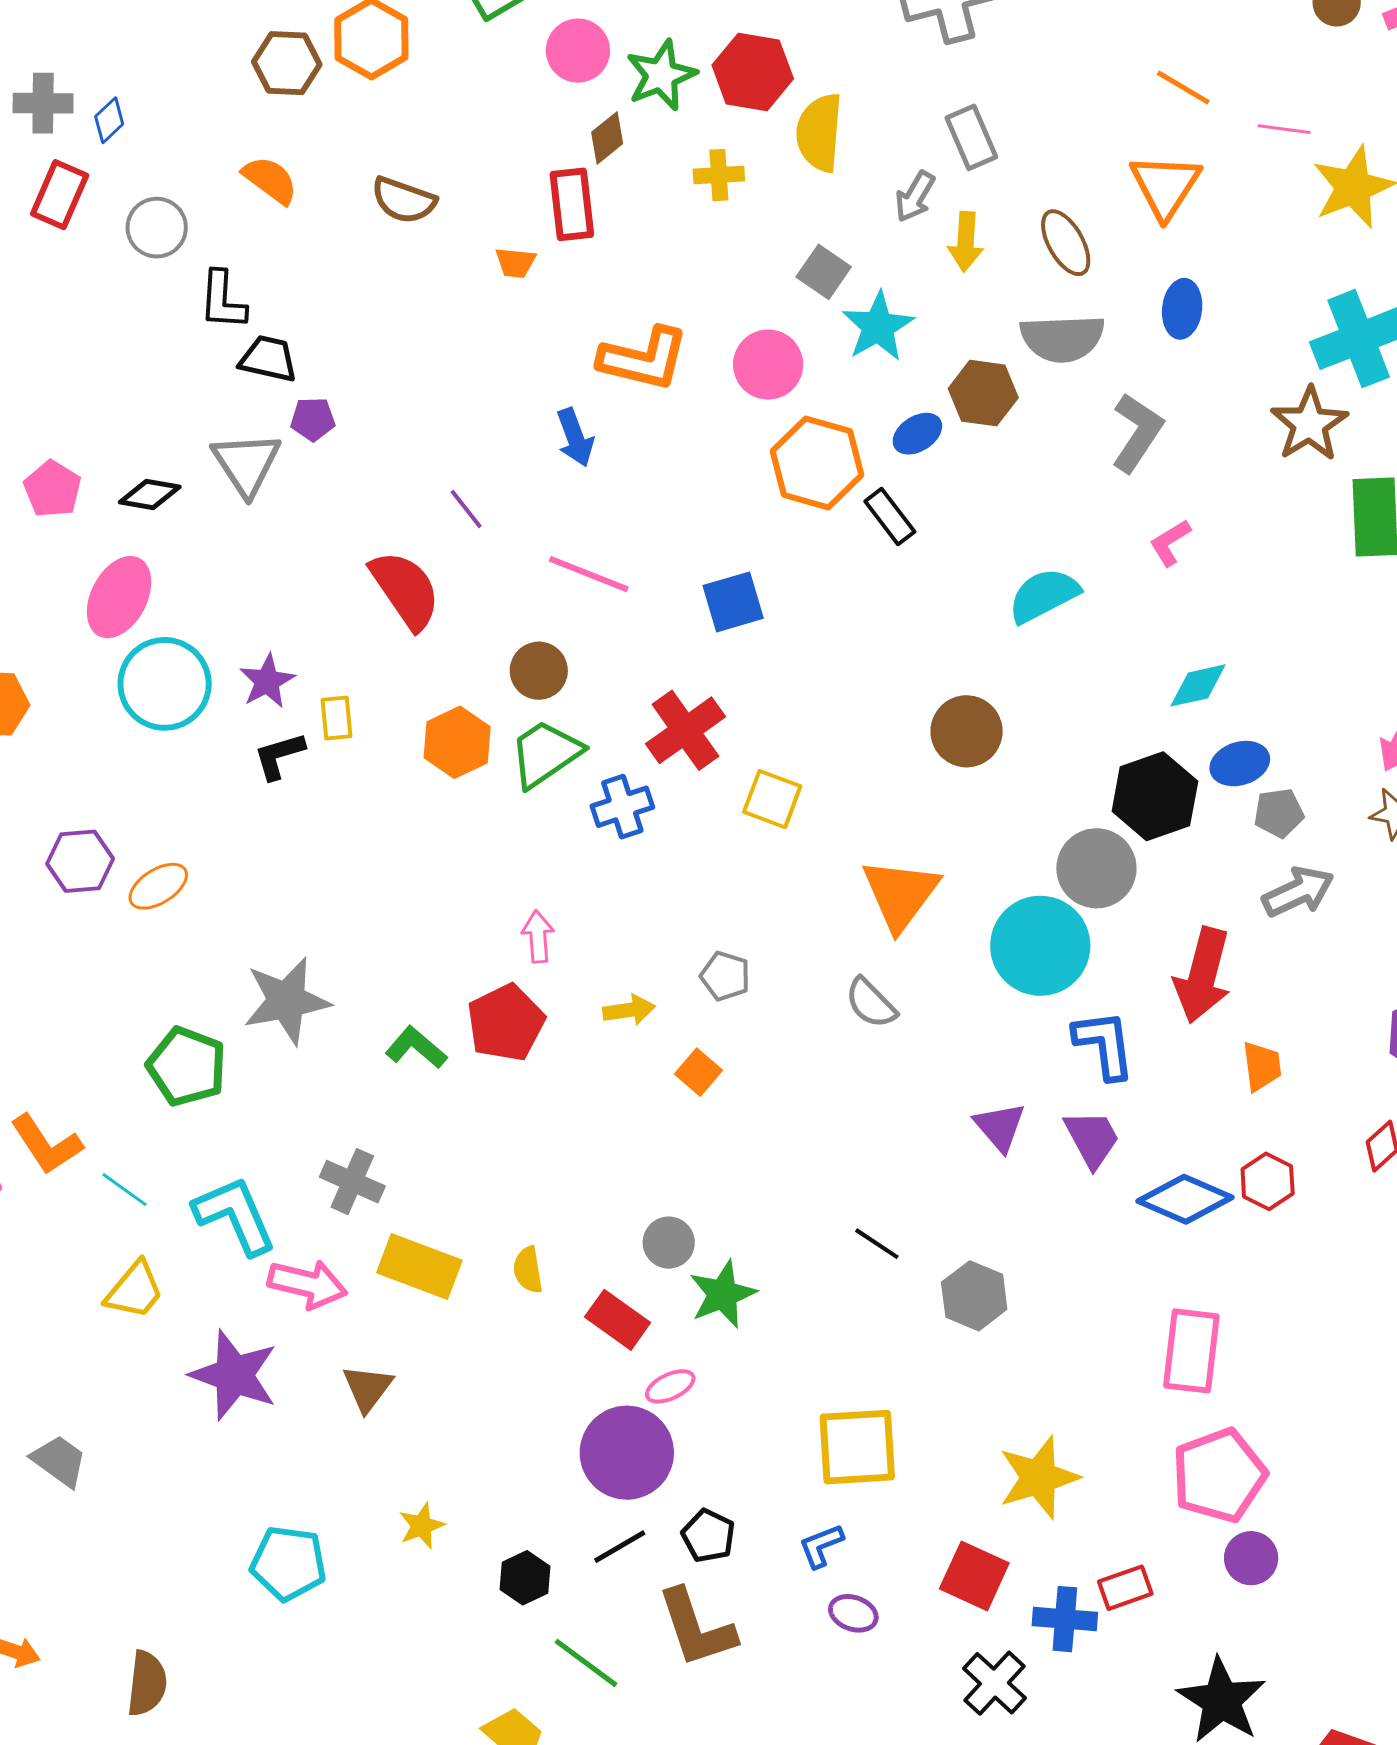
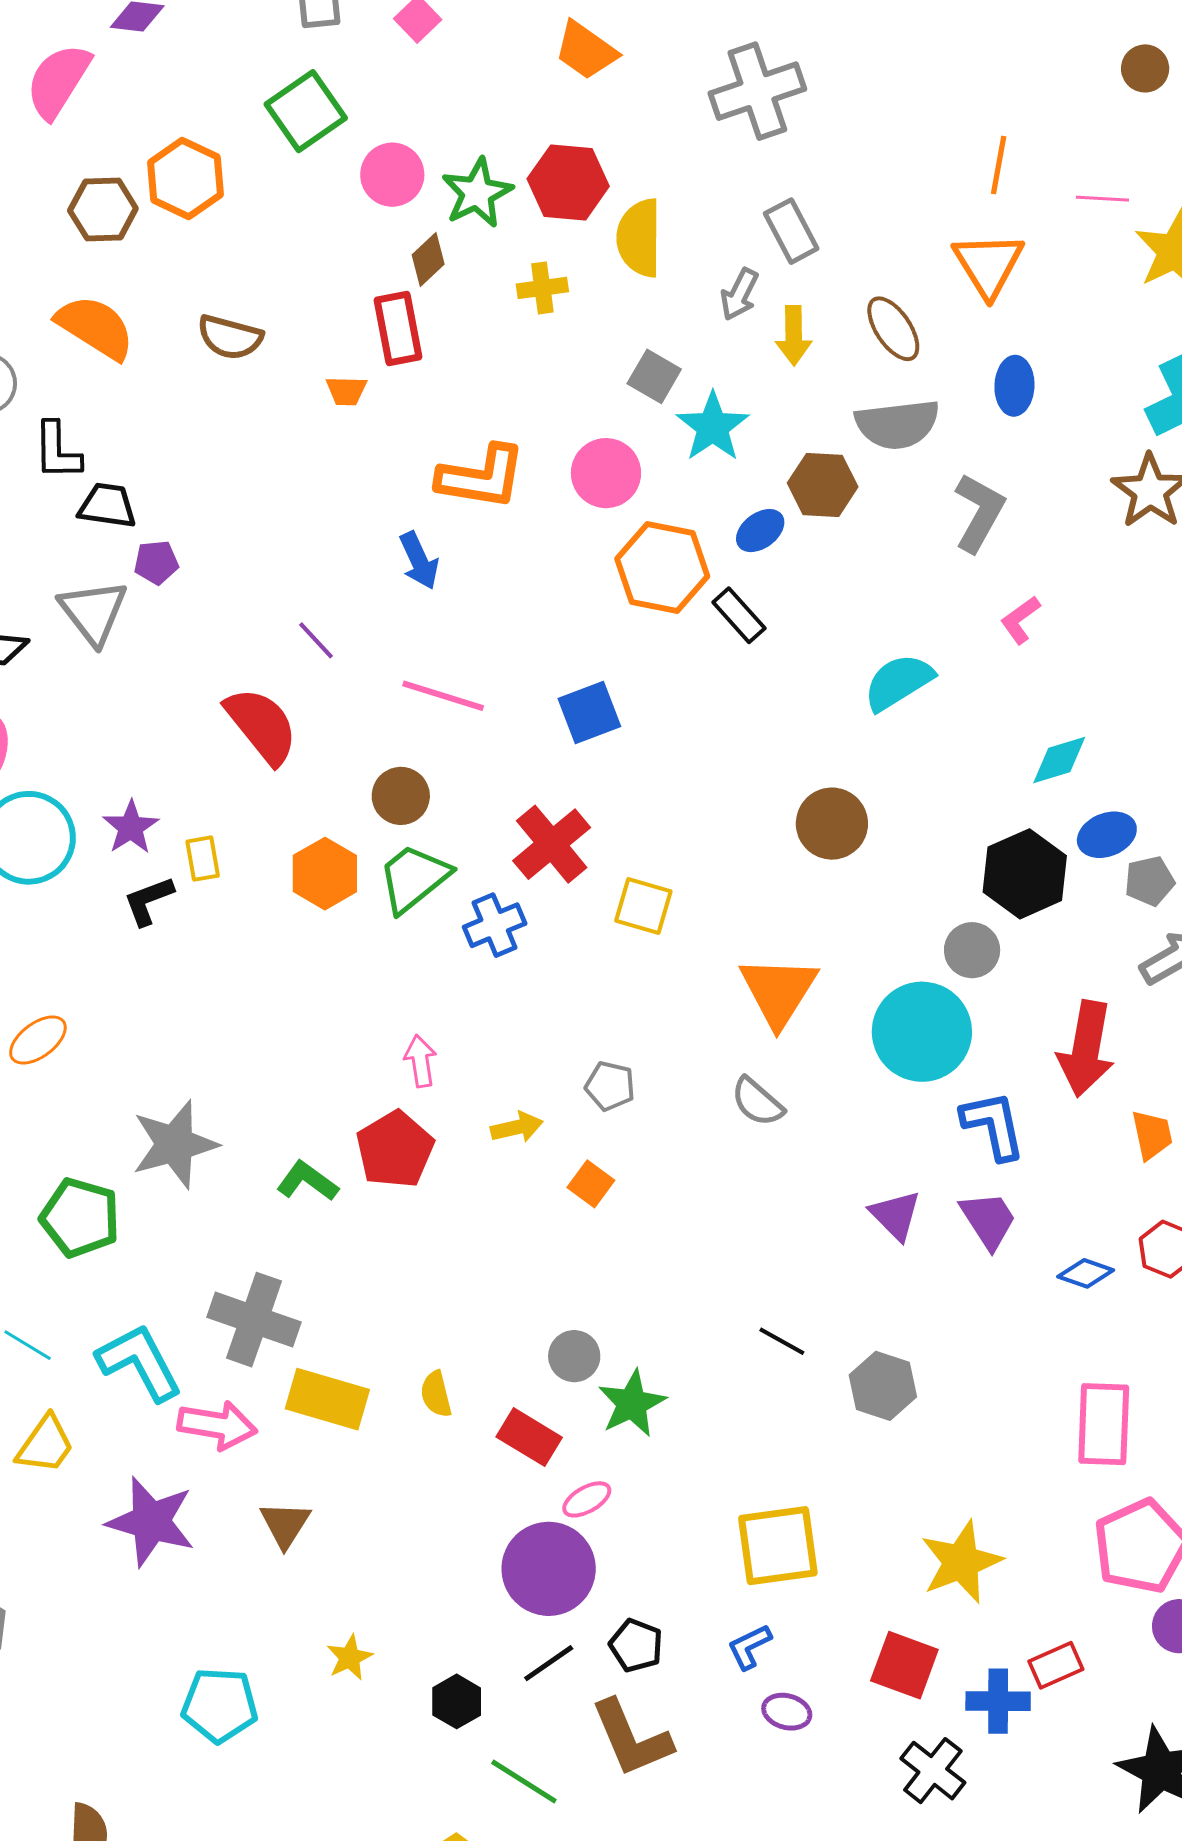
orange line: (1183, 87) -> (999, 165), turned 74
orange semicircle: (270, 180) -> (95, 327), size x1.4
gray circle: (1096, 868) -> (972, 950), size x0.7
gray cross: (352, 1182) -> (254, 1320), size x1.4
blue diamond: (1185, 1199) -> (1086, 1273), size x0.6

